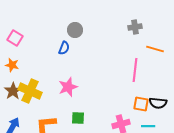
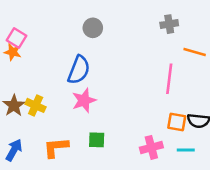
blue semicircle: (64, 48) -> (79, 70), moved, size x1.6
orange star: (12, 65) -> (13, 52), moved
yellow cross: (30, 91) -> (36, 105), size x0.7

